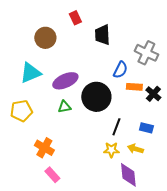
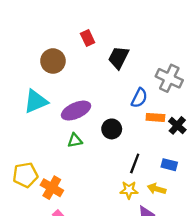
black trapezoid: (102, 35) -> (119, 58), turned 30
black circle: (96, 97) -> (112, 129), size x0.6
yellow pentagon: (21, 111) -> (25, 175), moved

